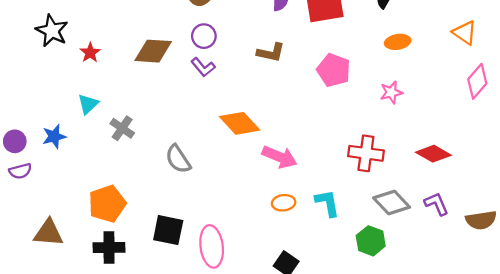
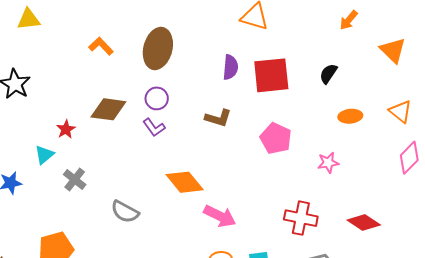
orange ellipse: (398, 42) -> (350, 116), moved
red star: (90, 53) -> (66, 129), moved
gray semicircle: (178, 159) -> (125, 212), turned -32

